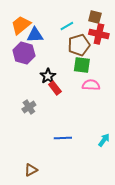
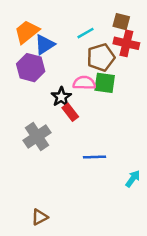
blue triangle: (35, 35) -> (45, 45), turned -30
pink semicircle: (91, 85) -> (84, 83), moved
gray cross: (29, 107) -> (37, 137), size x1.5
blue line: (63, 138) -> (94, 157), moved

